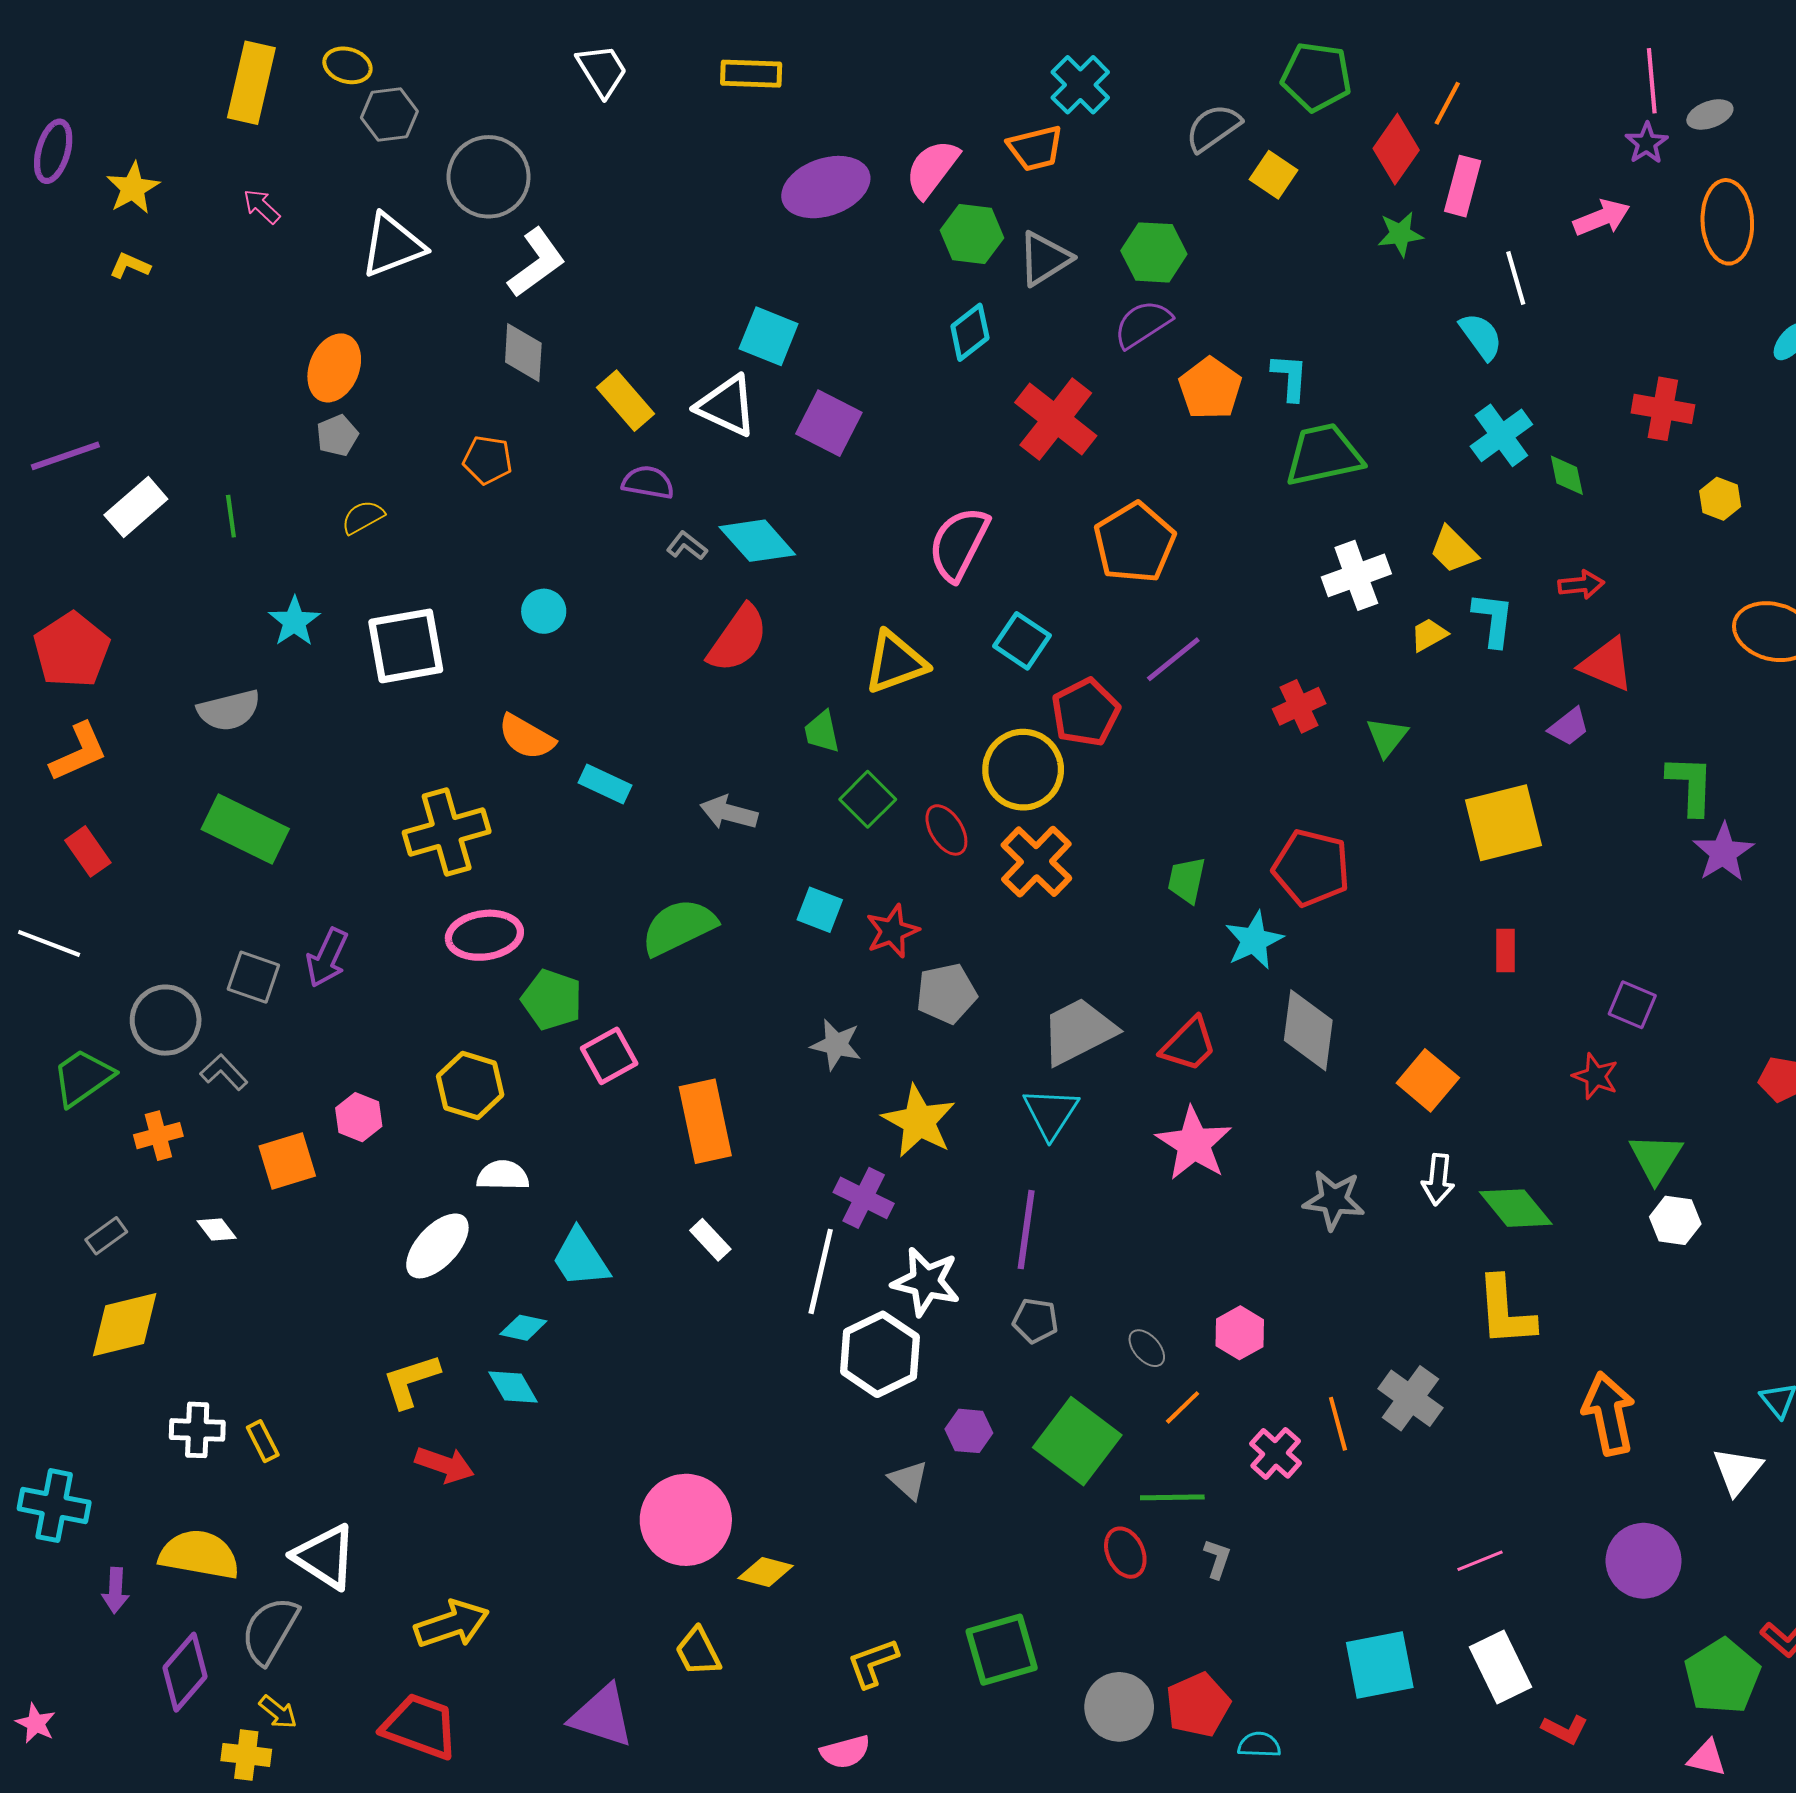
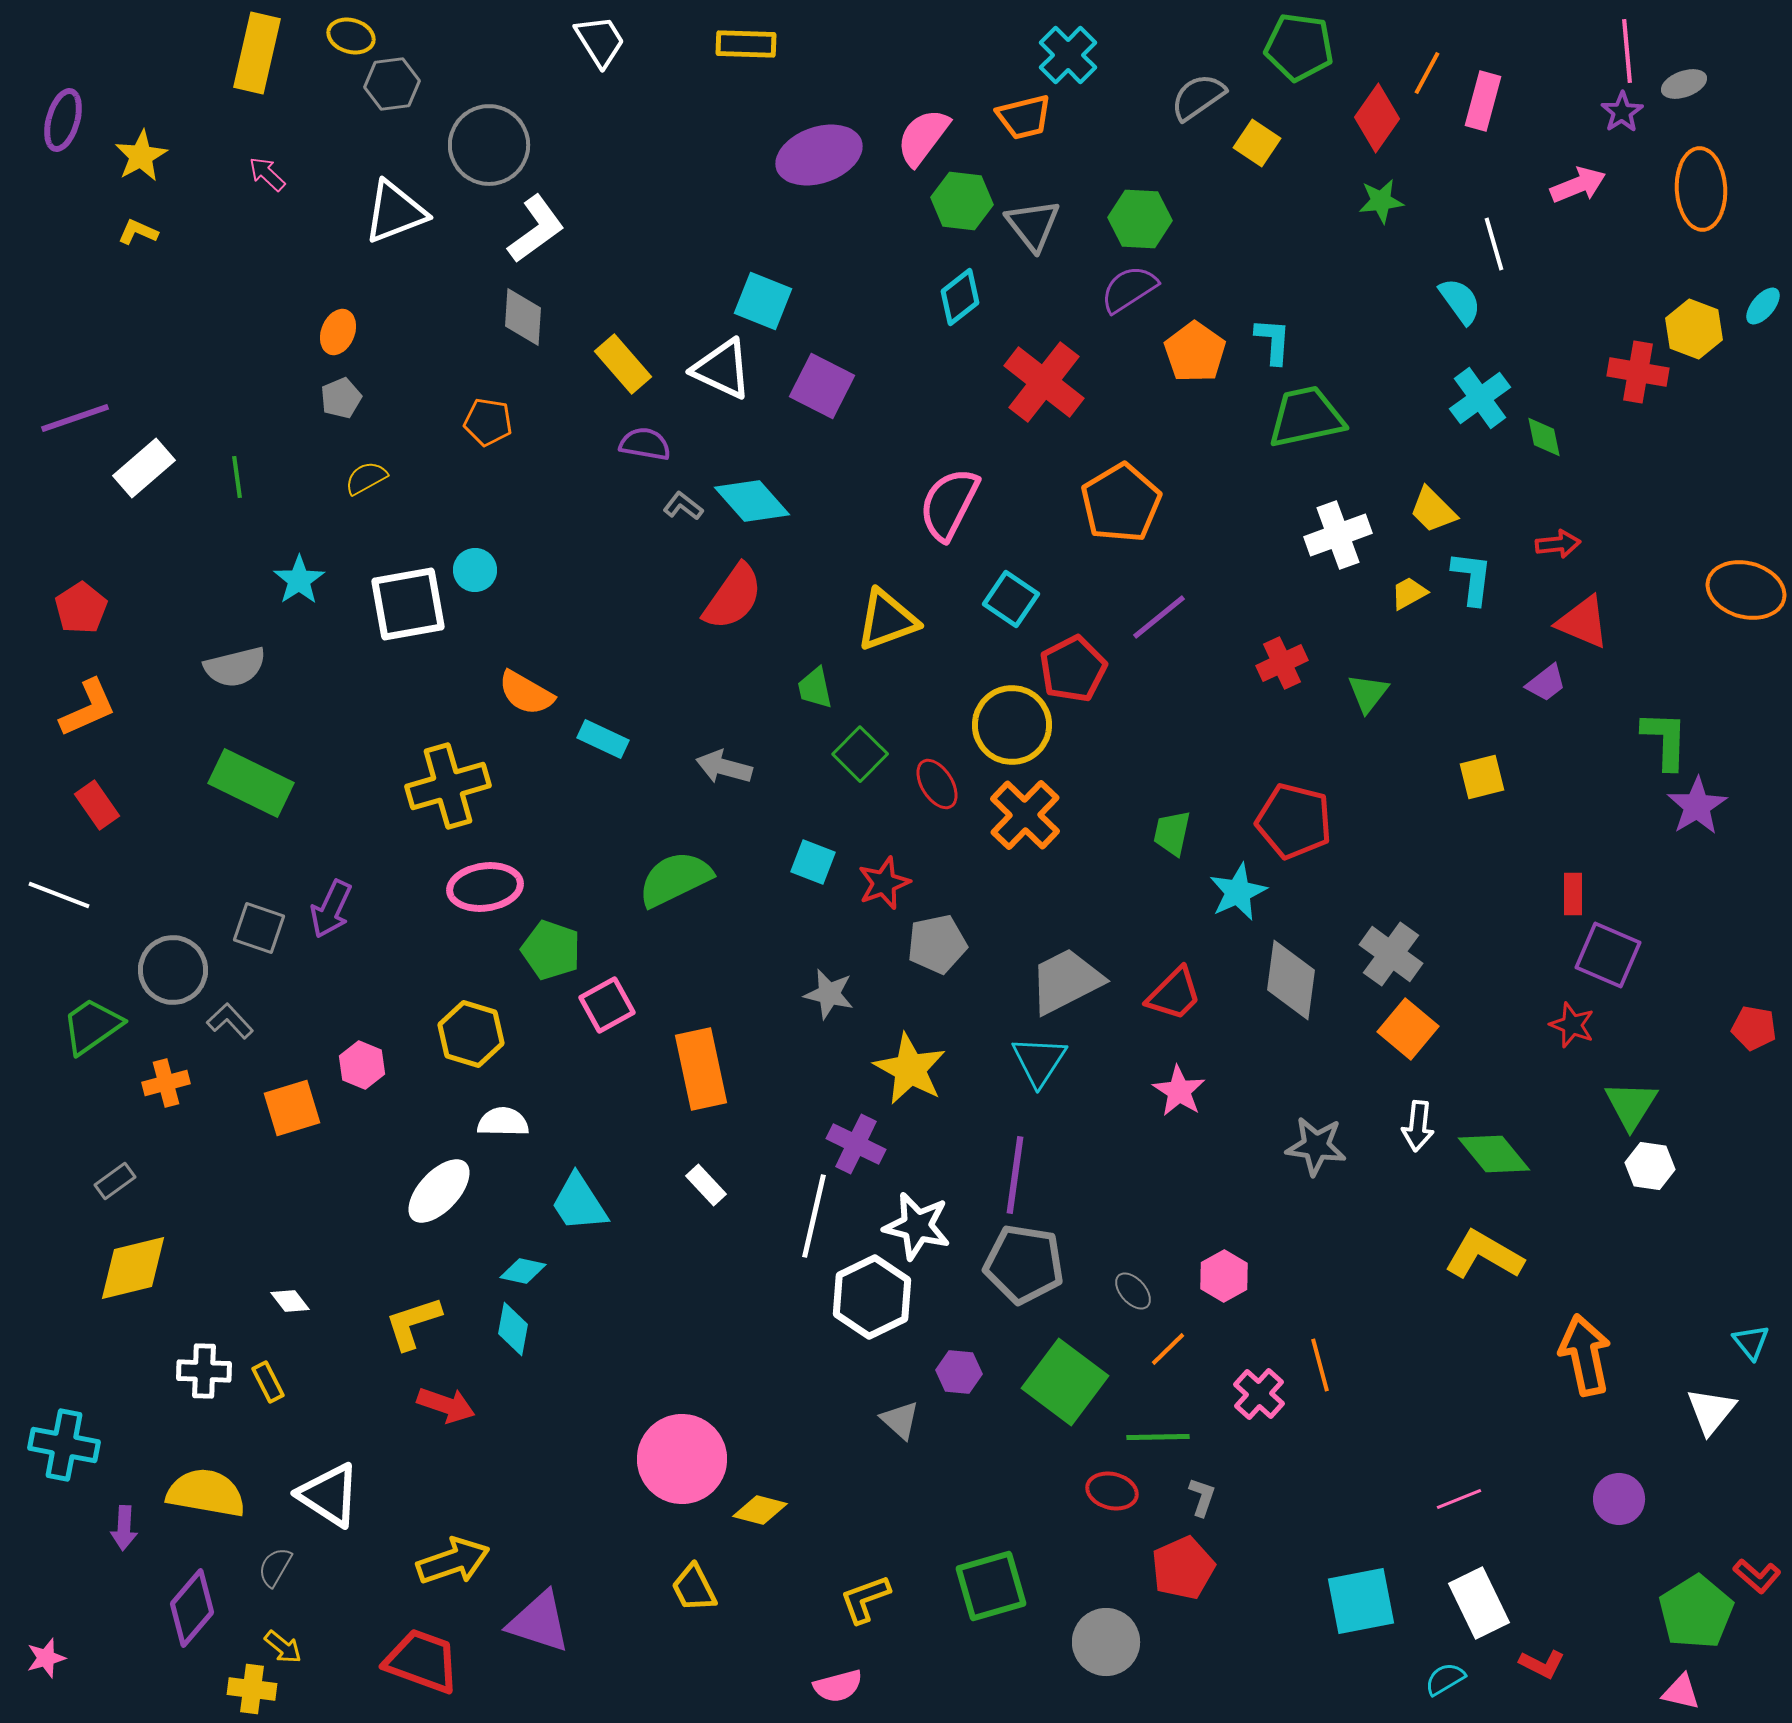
pink rectangle: (1463, 186) -> (1483, 101), moved
gray triangle: (1045, 259) -> (1033, 225), turned -36
orange ellipse: (334, 368) -> (338, 332), size x0.7
yellow hexagon: (1720, 499) -> (1694, 329), moved, size x1.4
cyan circle: (544, 611) -> (475, 570), moved
red pentagon: (72, 650) -> (81, 608), size x0.7
yellow square: (1503, 823) -> (1482, 777), size x0.6
red rectangle: (1506, 951) -> (1573, 894), moved
purple square: (1632, 1005) -> (1608, 955), size x1.4
pink star: (1194, 1144) -> (1179, 1091), size x0.7
white diamond: (217, 1230) -> (290, 1301), moved
yellow L-shape: (1506, 1311) -> (1484, 1255), turned 124
gray pentagon: (1035, 1321) -> (1024, 1264), size x1.8
cyan diamond: (513, 1387) -> (513, 1329), turned 40
gray cross: (1410, 1398) -> (1391, 954), moved
red ellipse: (1125, 1553) -> (1112, 1491), turned -51
purple circle: (1644, 1561) -> (1619, 1499), size x0.7
gray semicircle: (270, 1630) -> (275, 1567), size x0.6
red pentagon: (1198, 1705) -> (1183, 1568), moved
purple triangle: (602, 1716) -> (539, 1622), moved
pink star: (36, 1723) -> (46, 1658), turned 30
cyan semicircle: (1259, 1745) -> (1445, 1679), moved, turned -33

